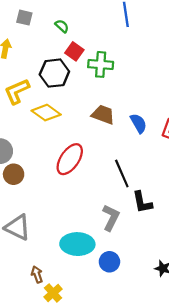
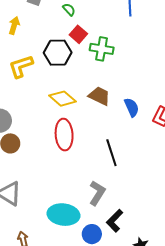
yellow diamond: (46, 113) -> (62, 99), moved
red ellipse: (70, 159) -> (64, 135), turned -44
black L-shape: (142, 202) -> (115, 221), moved, turned 50

